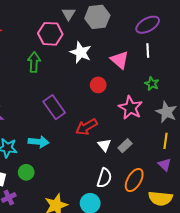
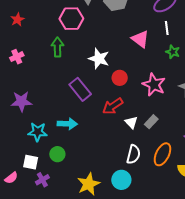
white star: (81, 52) -> (99, 59), moved
green star: (152, 84) -> (173, 52), moved
red circle: (98, 85) -> (120, 78), moved

